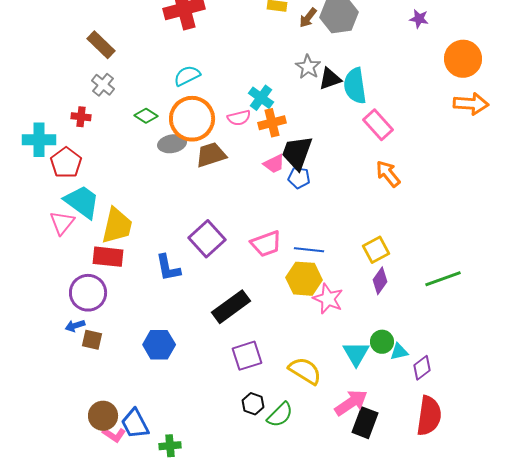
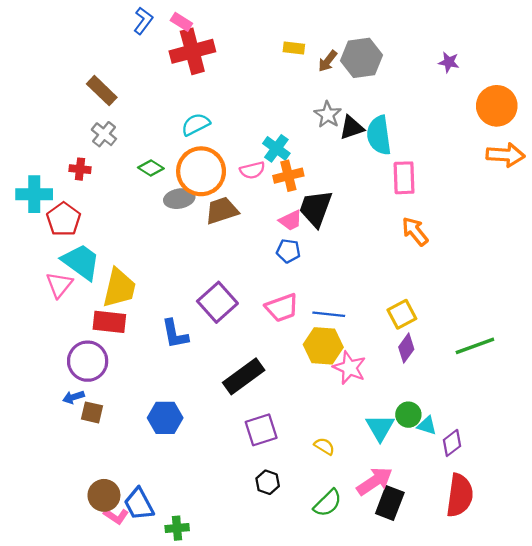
pink rectangle: (378, 125) -> (404, 178), turned 40
blue pentagon: (299, 178) -> (288, 251), moved
cyan triangle: (399, 352) -> (427, 426), turned 30
yellow semicircle: (305, 371) -> (324, 446), size x0.6
green semicircle: (280, 415) -> (328, 503), moved

